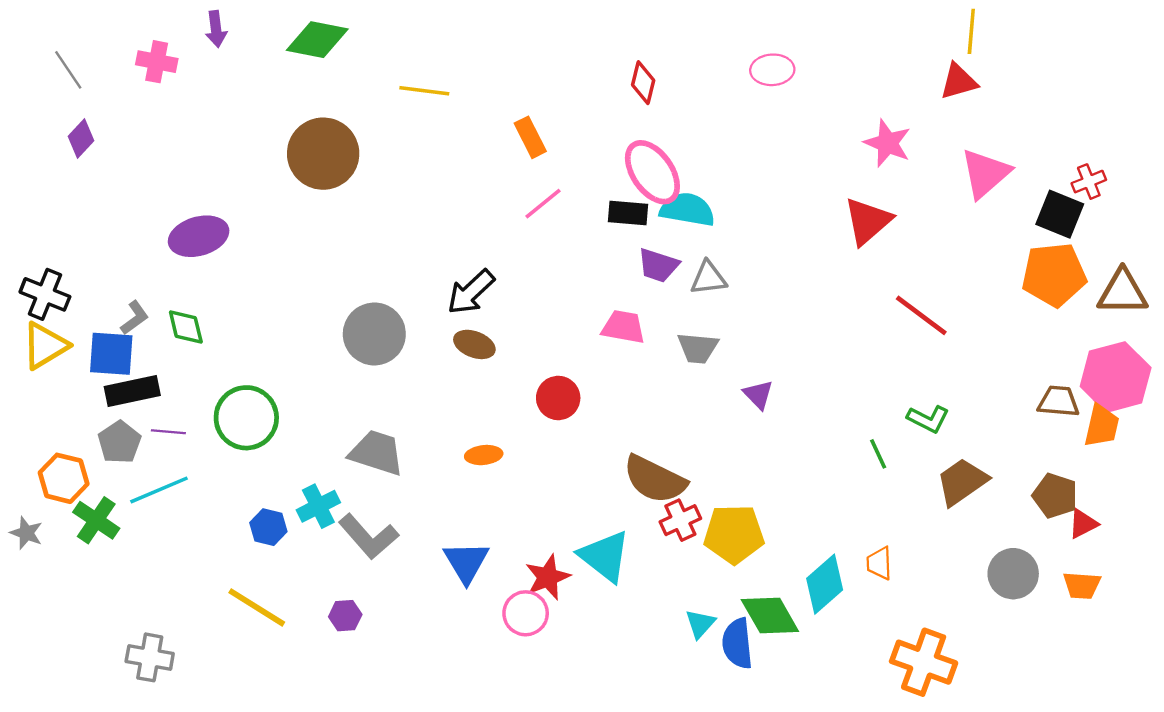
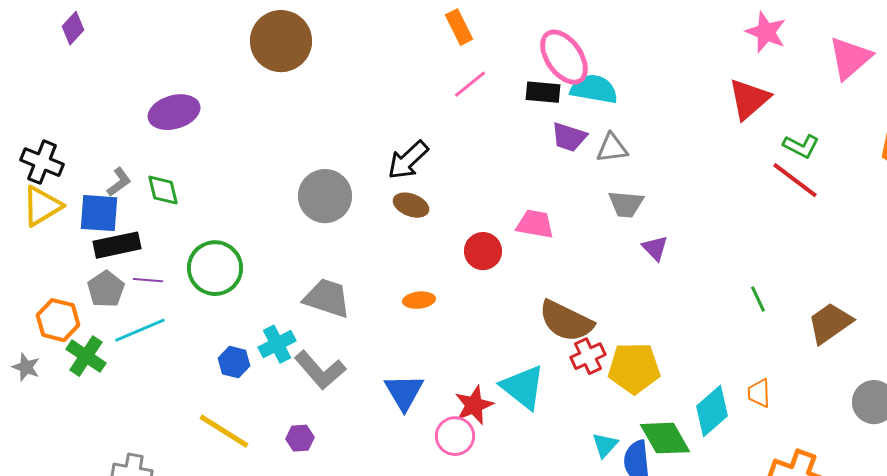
pink trapezoid: (623, 327) -> (535, 224), moved
gray trapezoid: (698, 348) -> (626, 204), moved
green L-shape: (928, 419) -> (801, 146), moved

